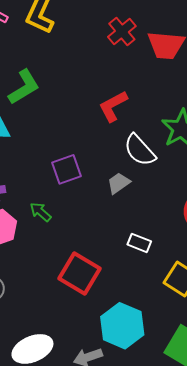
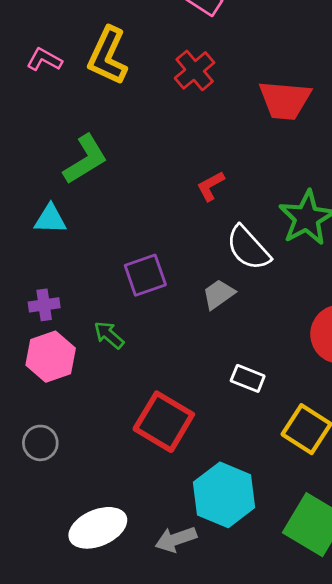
red cross: (122, 31) -> (195, 70), moved
red L-shape: (113, 106) -> (211, 186), size x0.7

